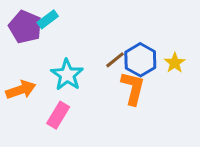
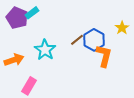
yellow star: (175, 63) -> (122, 28), moved
orange L-shape: (133, 88) -> (104, 56), moved
pink rectangle: (58, 115) -> (29, 86), moved

